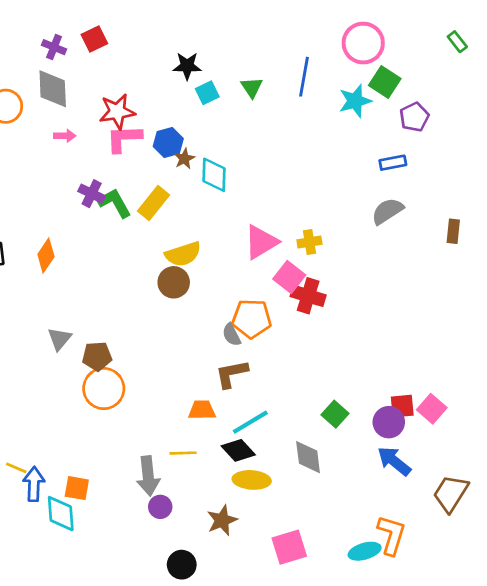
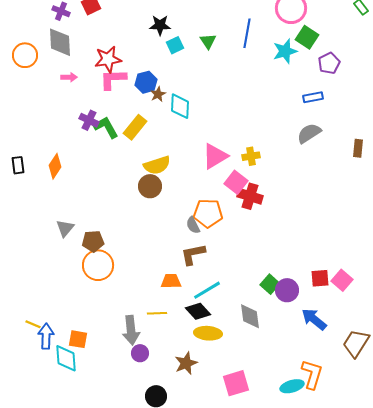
purple circle: (389, 422) -> (287, 290), moved

